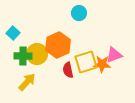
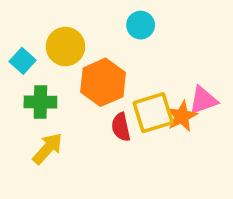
yellow circle: (37, 54) -> (65, 47), moved
orange star: (102, 64) -> (182, 116), turned -30

